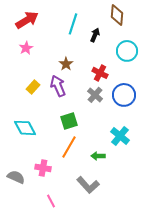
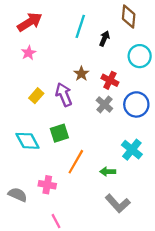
brown star: (66, 64) -> (81, 74), moved
green square: (69, 121) -> (59, 133), moved
gray L-shape: (88, 185) -> (118, 203), moved

